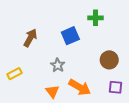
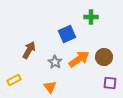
brown arrow: (30, 38) -> (29, 50), moved
yellow rectangle: (15, 74) -> (14, 80), moved
orange arrow: (80, 87) -> (79, 59), moved, turned -65

